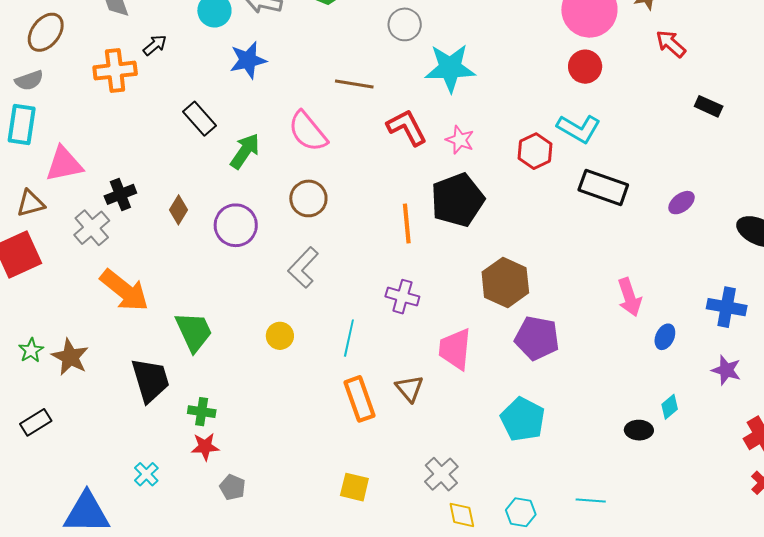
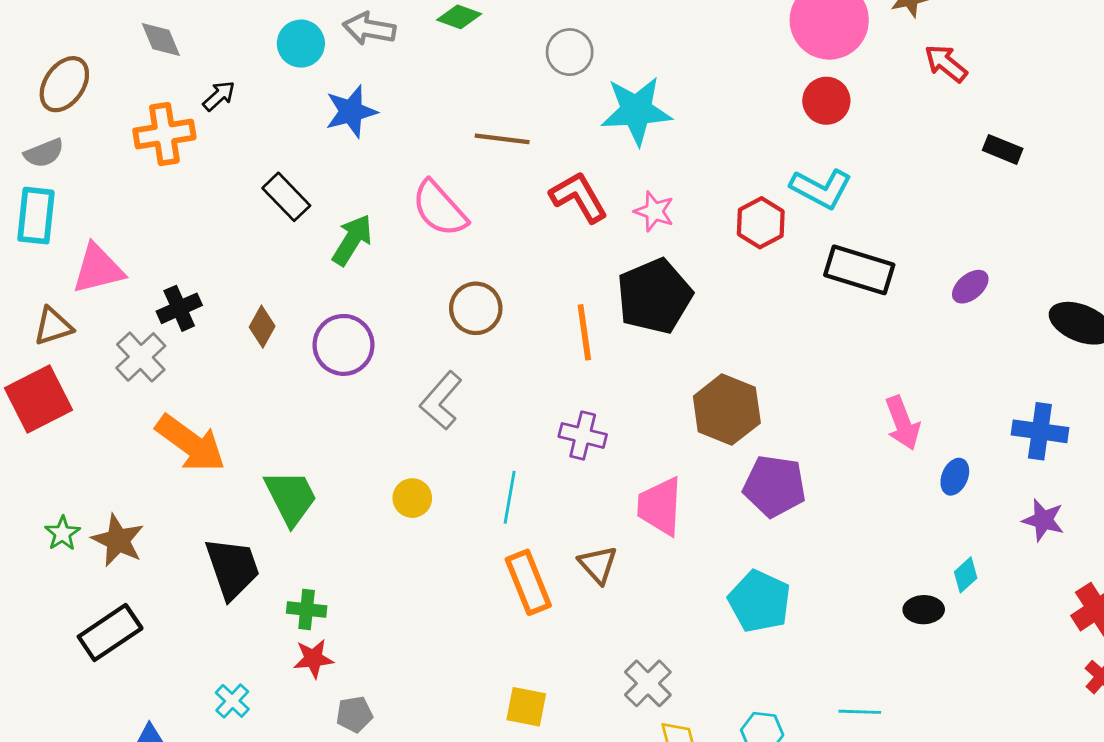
brown circle: (308, 198) -> (476, 308), moved
black rectangle: (36, 422) -> (110, 633), moved, size x1.4
gray pentagon: (232, 487) -> (354, 714), turned -30

